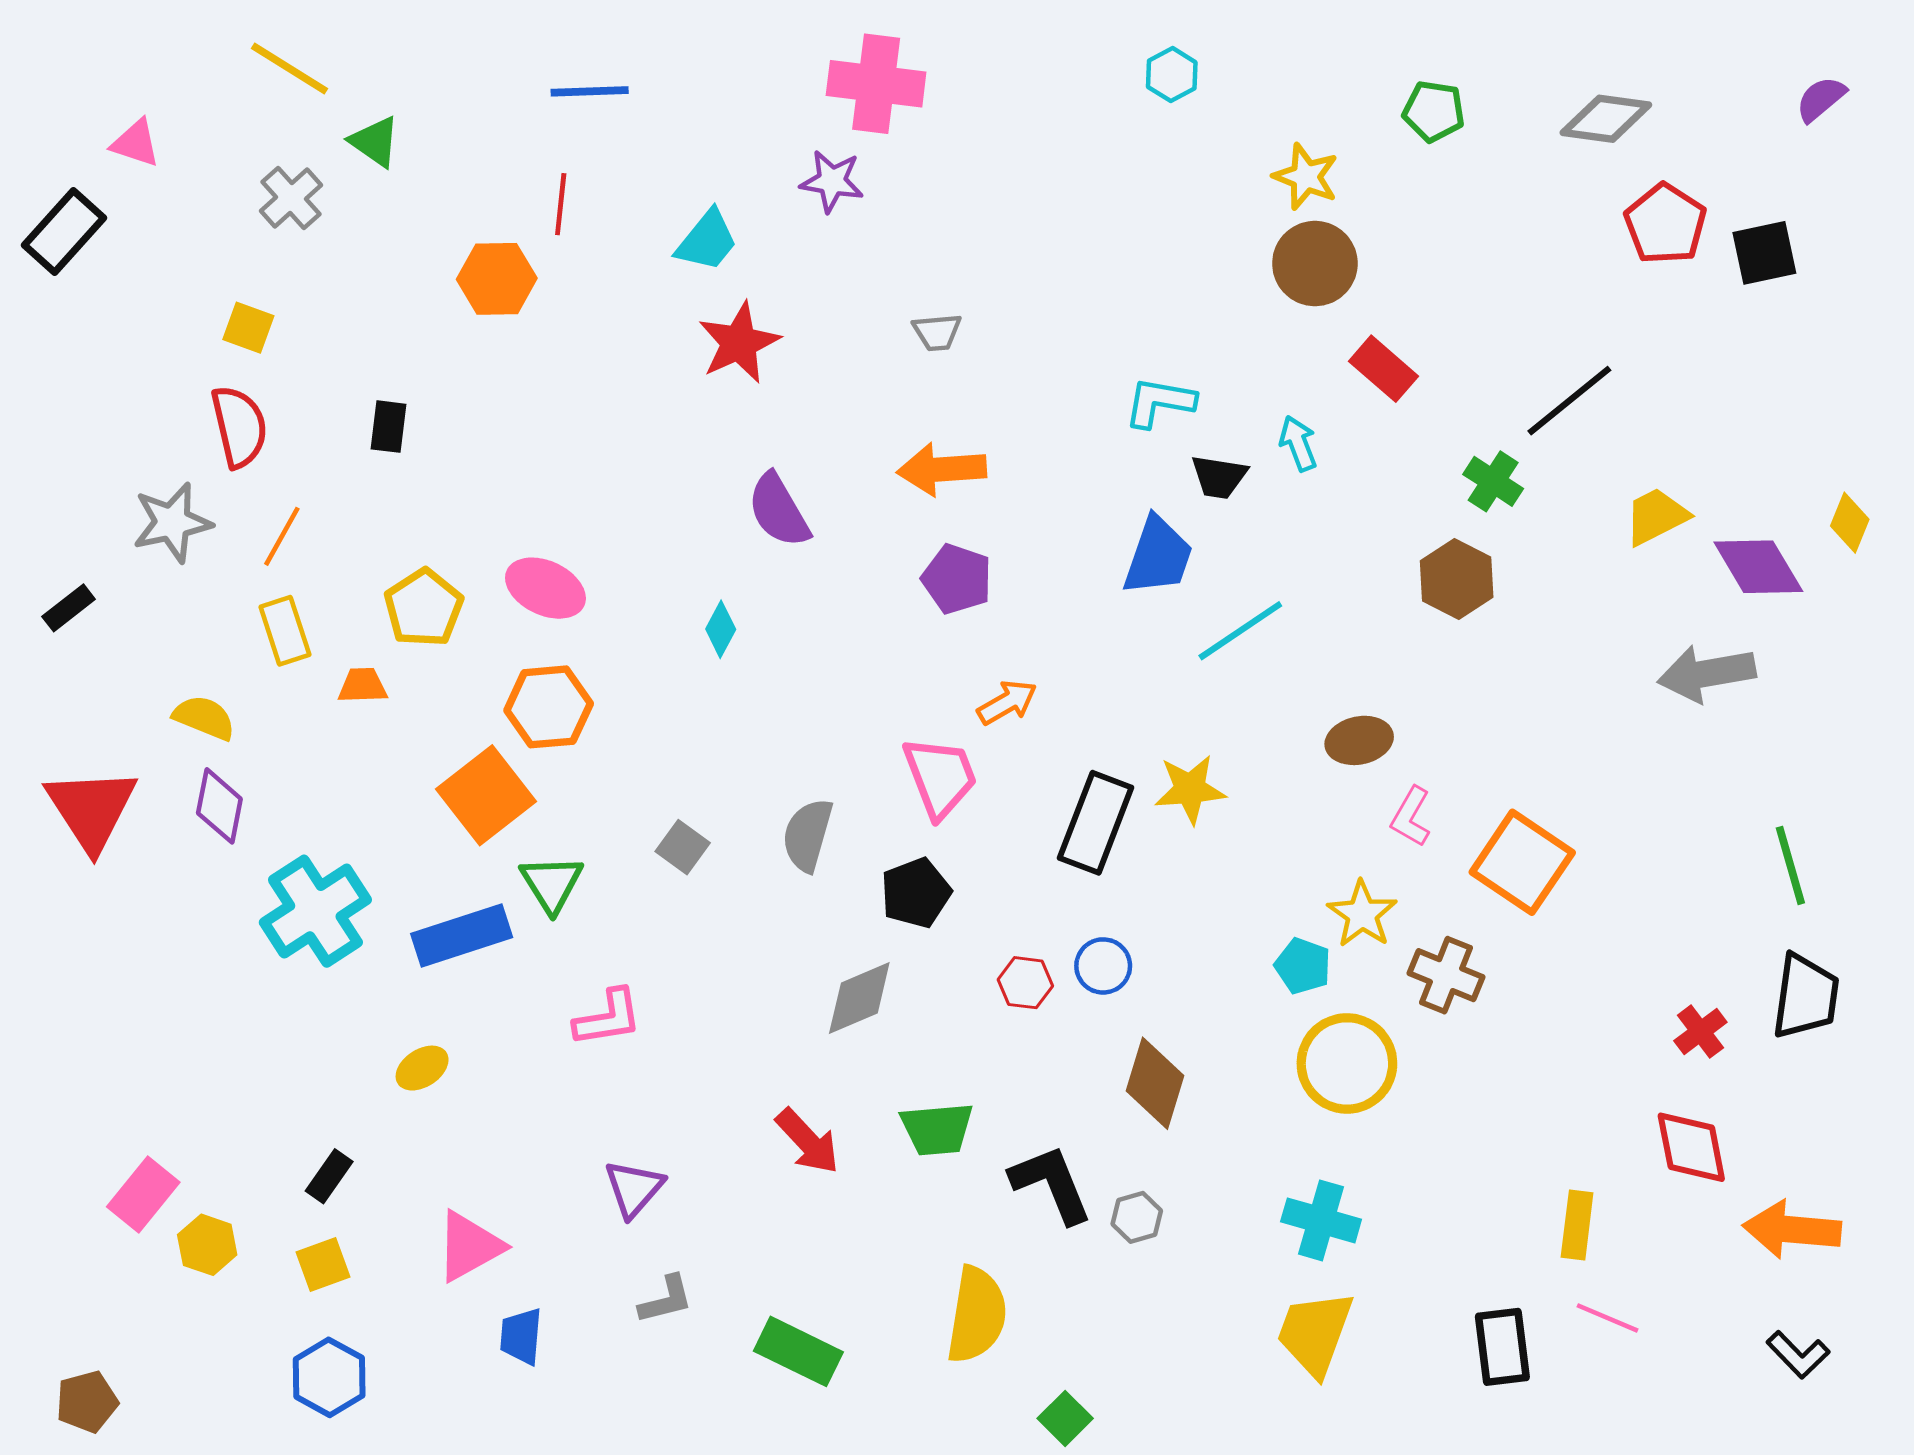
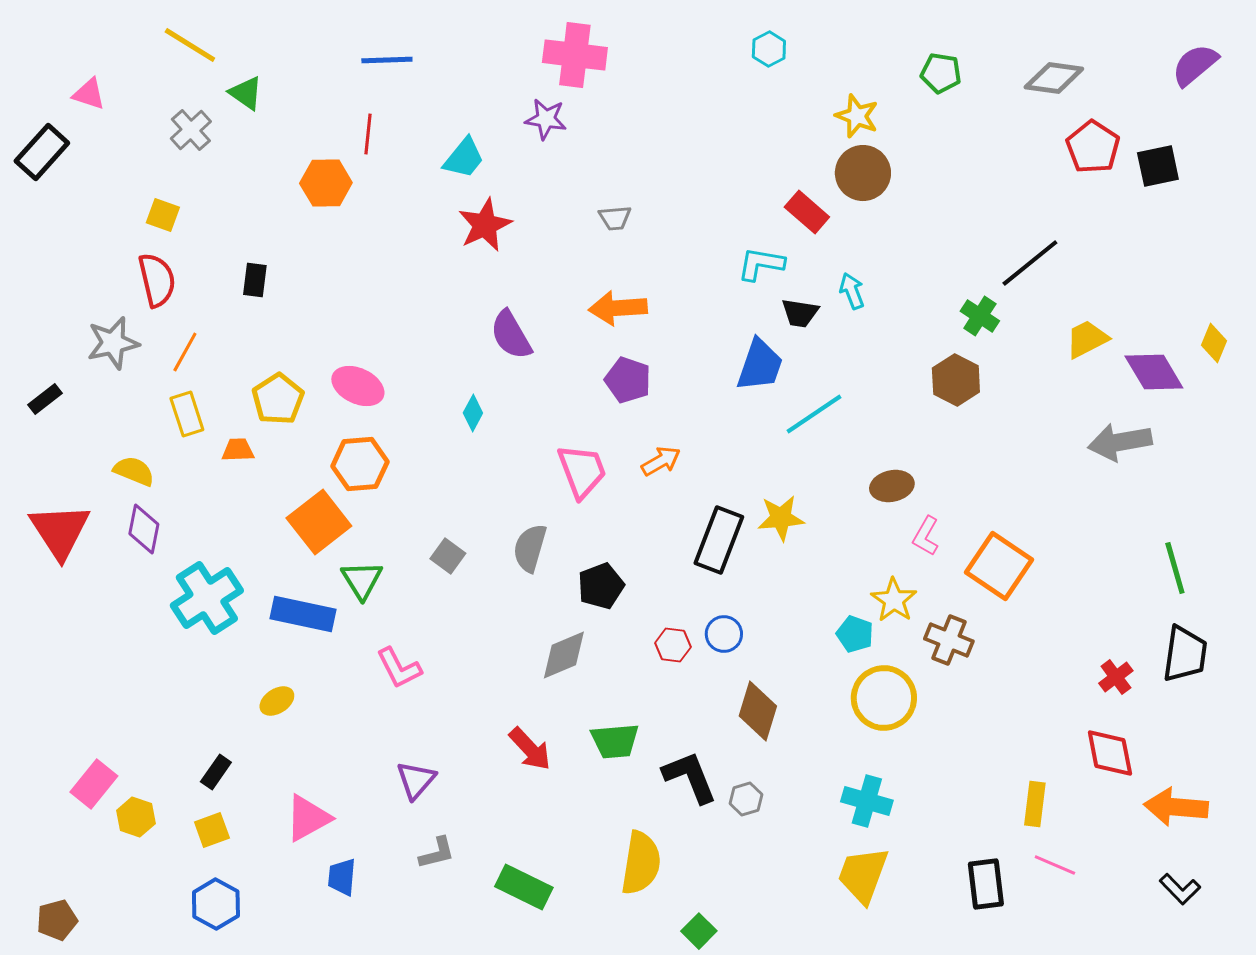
purple semicircle: (1821, 99) -> (1195, 65), size x1.4
red rectangle: (1384, 369) -> (807, 212), moved
pink trapezoid: (940, 777) -> (582, 471), moved
blue rectangle: (462, 935) -> (303, 614), turned 30
pink L-shape: (608, 1018) -> (399, 668), turned 72

